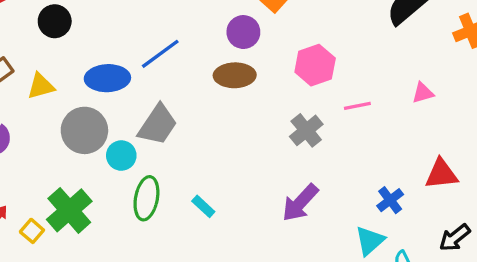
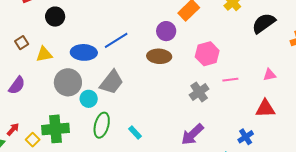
red triangle: (441, 174) -> (265, 109), moved
green cross: (69, 210) -> (56, 129), turned 32

